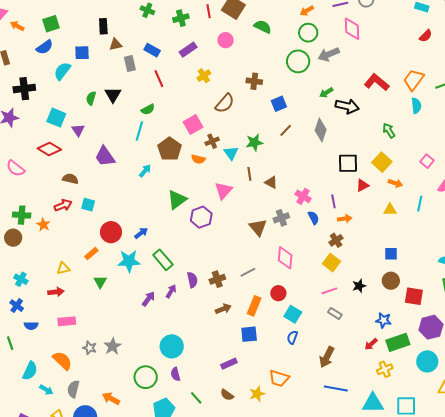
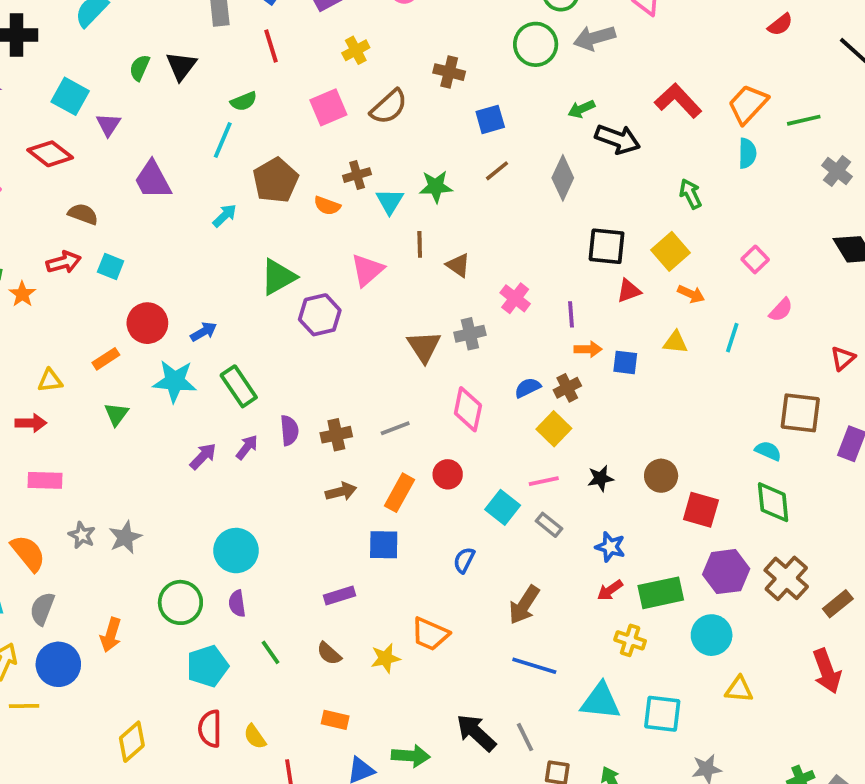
pink square: (193, 124) -> (328, 107), moved
blue semicircle: (313, 218) -> (528, 388), moved, turned -96
blue square: (391, 254) -> (625, 362), moved
cyan square: (293, 314) -> (503, 507), moved
blue star: (383, 320) -> (610, 547), moved
yellow cross: (385, 369) -> (630, 640), turned 35
orange arrow: (111, 399) -> (111, 635), turned -108

